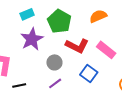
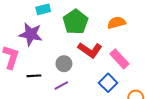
purple star: (32, 39) -> (31, 34), moved, turned 30
blue square: (89, 73) -> (108, 83), moved
black line: (19, 86) -> (34, 76), moved

